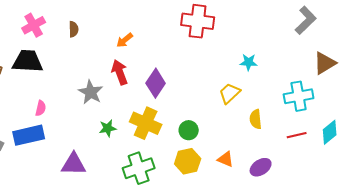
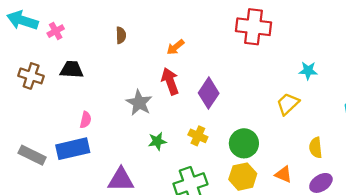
pink cross: (34, 25) -> (56, 31), moved, size x0.7
black trapezoid: (28, 61) -> (72, 70), size x0.7
yellow semicircle: (256, 119) -> (316, 148), moved
yellow cross: (146, 123) -> (198, 136), size x0.6
green circle: (189, 130) -> (244, 143), size x1.4

